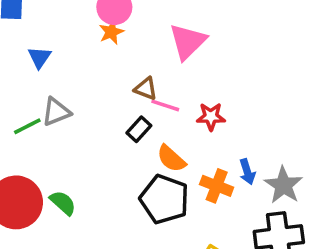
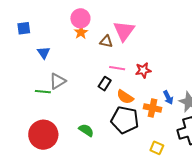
brown triangle: (146, 89) -> (106, 41), moved
green line: (27, 126) -> (43, 92), turned 42
green semicircle: (63, 203) -> (86, 130), moved

